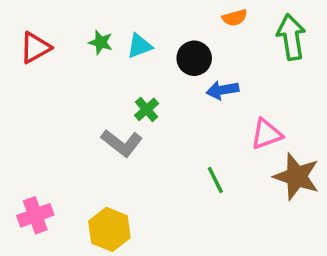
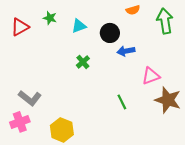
green star: (101, 42) -> (50, 18), moved
gray L-shape: (122, 143) -> (30, 98), moved

